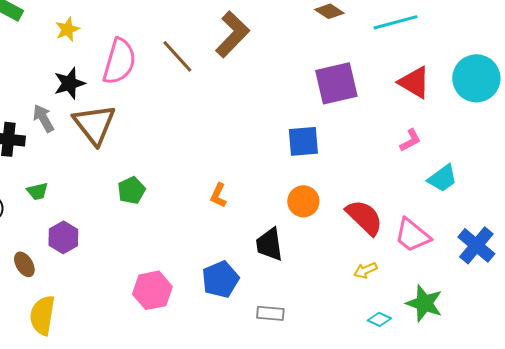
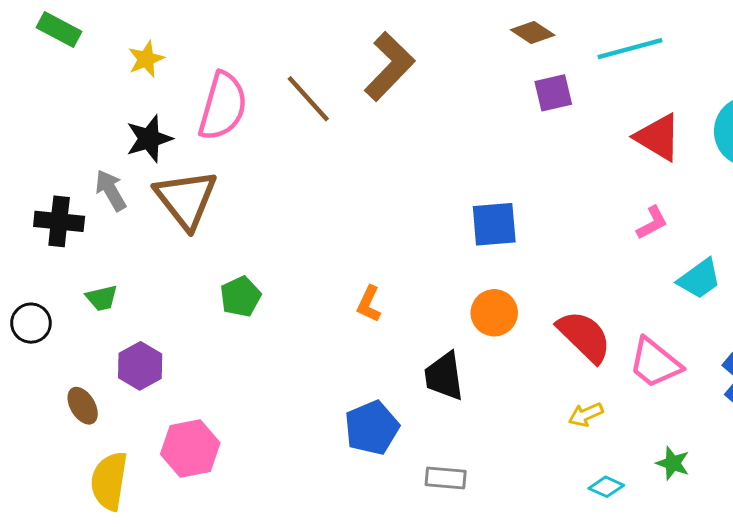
purple square: (336, 83) -> (553, 93), moved, size x0.6
pink hexagon: (152, 290) -> (190, 448), moved
green star: (424, 303) -> (673, 463), size x0.6

